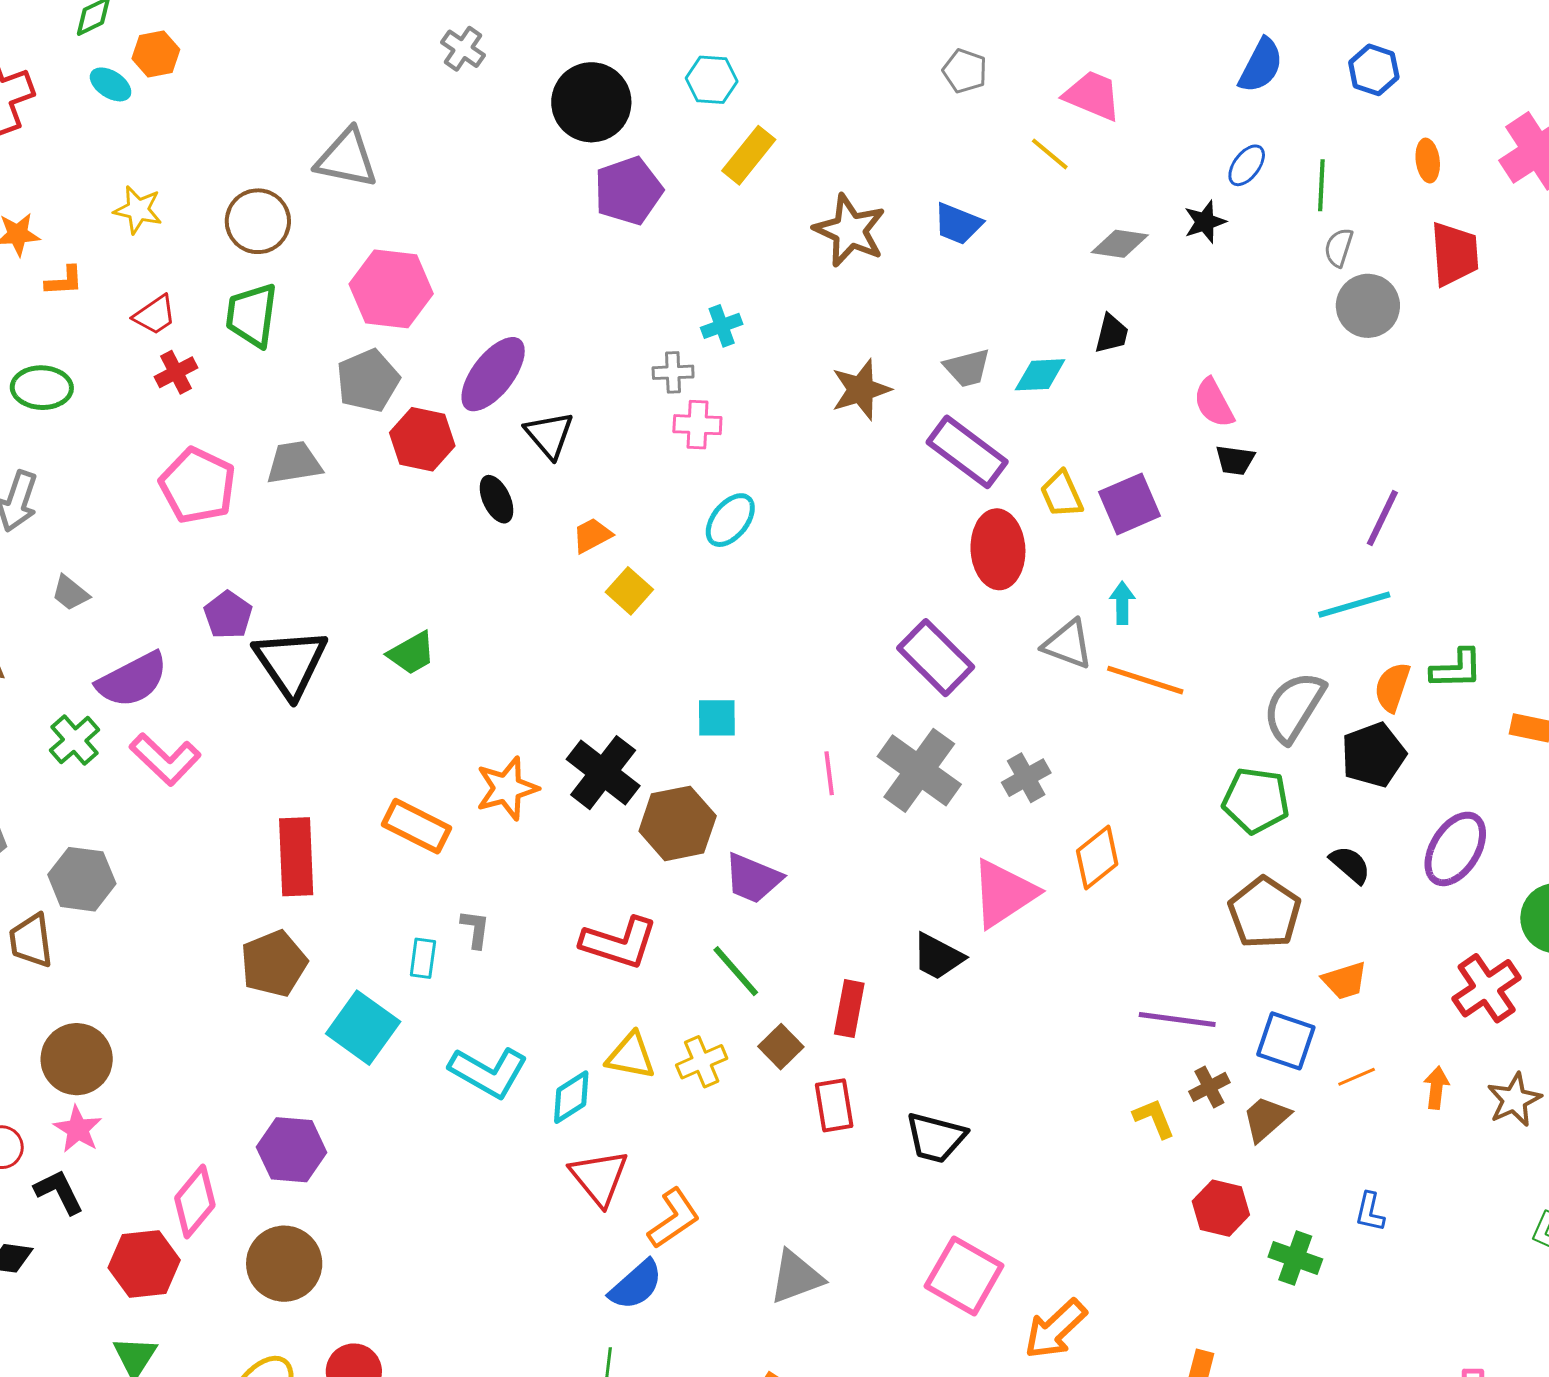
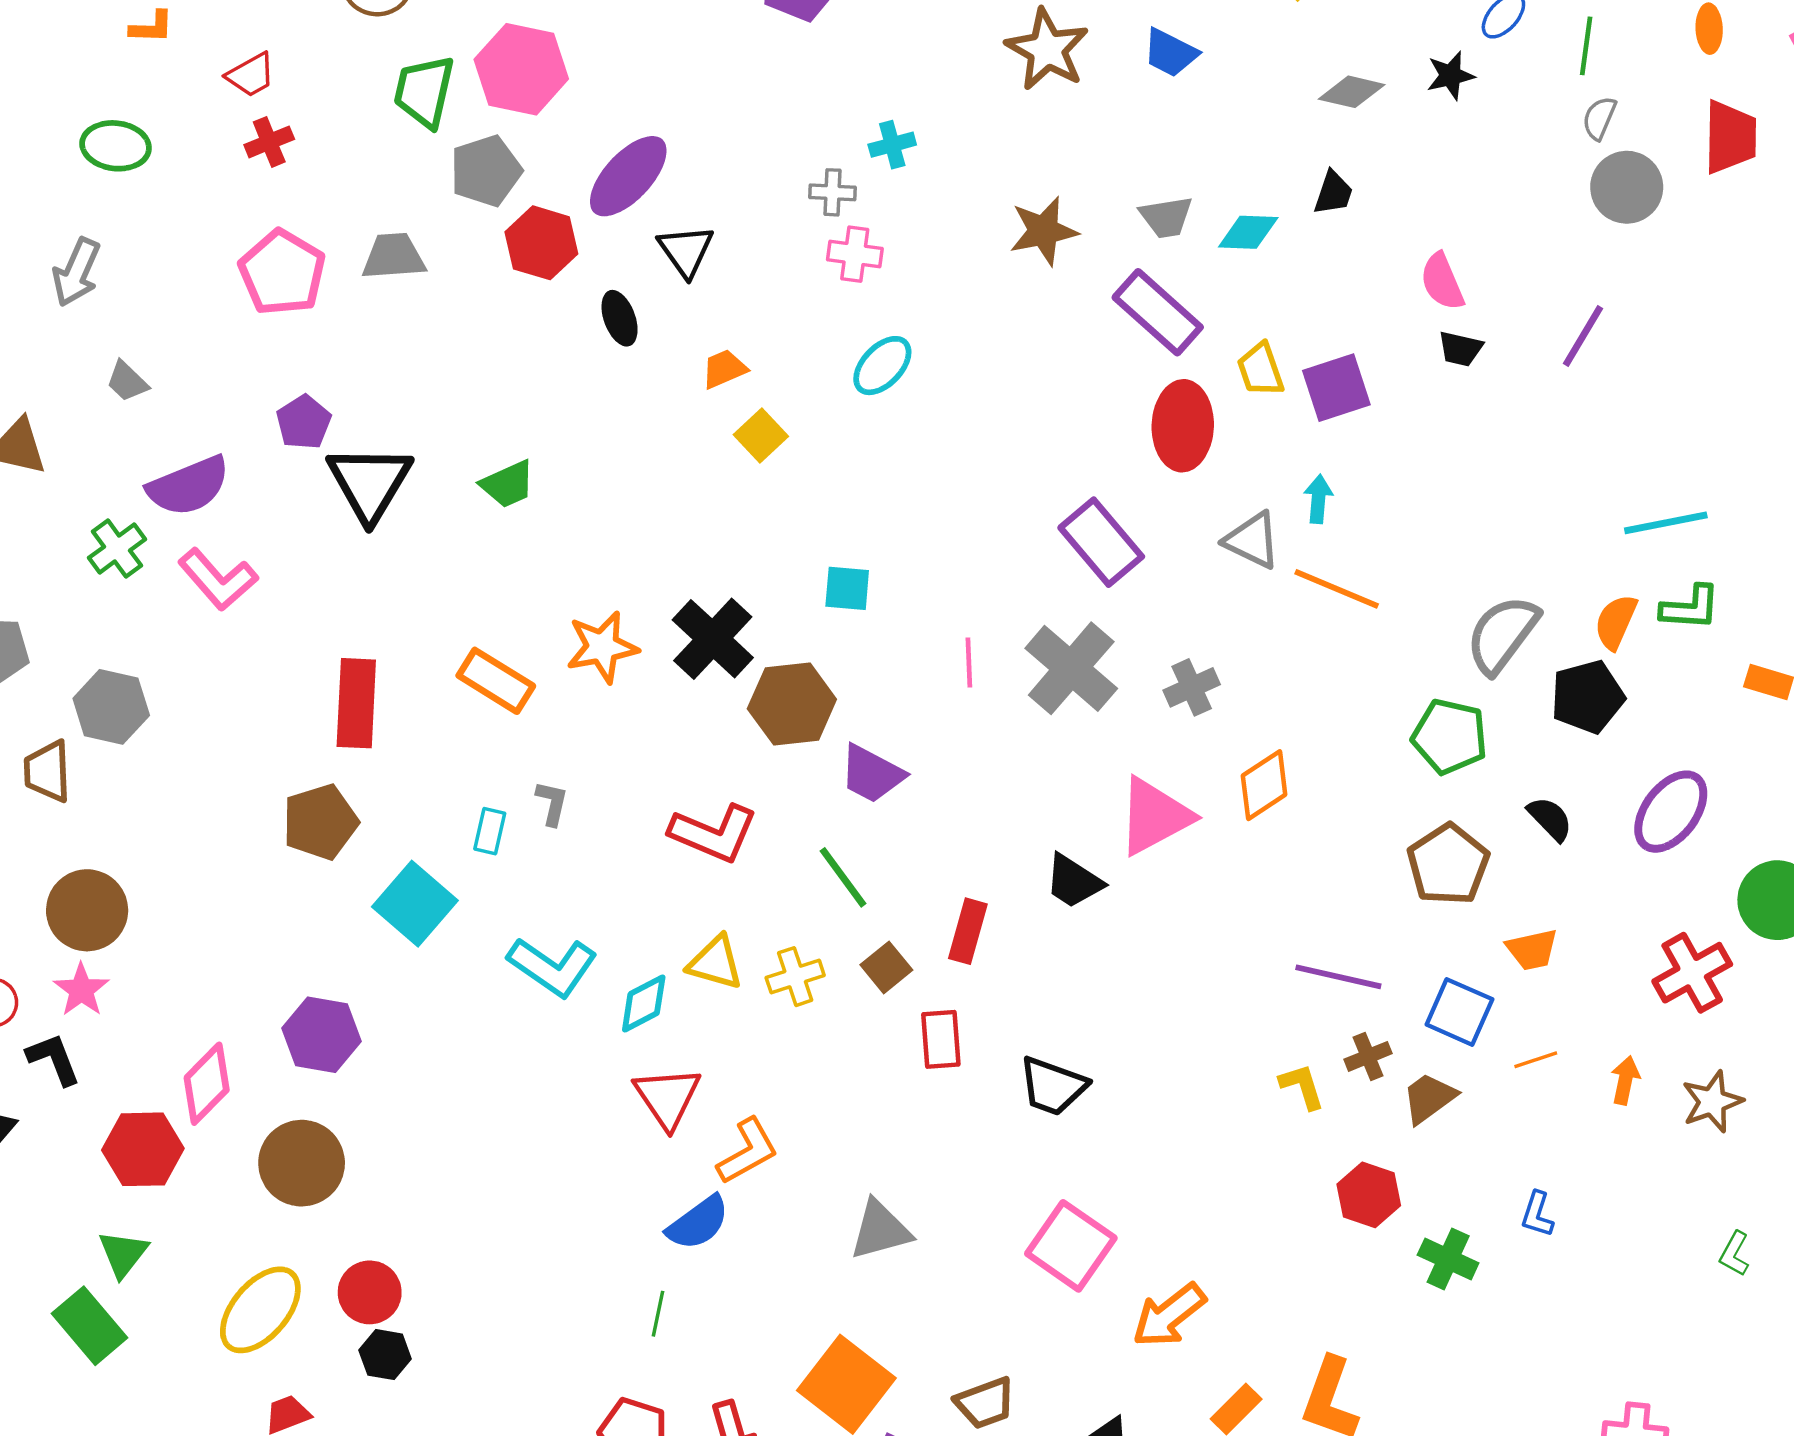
green trapezoid: (252, 315) -> (424, 91), moved
purple line: (1382, 518) -> (1583, 336), moved
cyan line: (1354, 605) -> (1666, 523), moved

